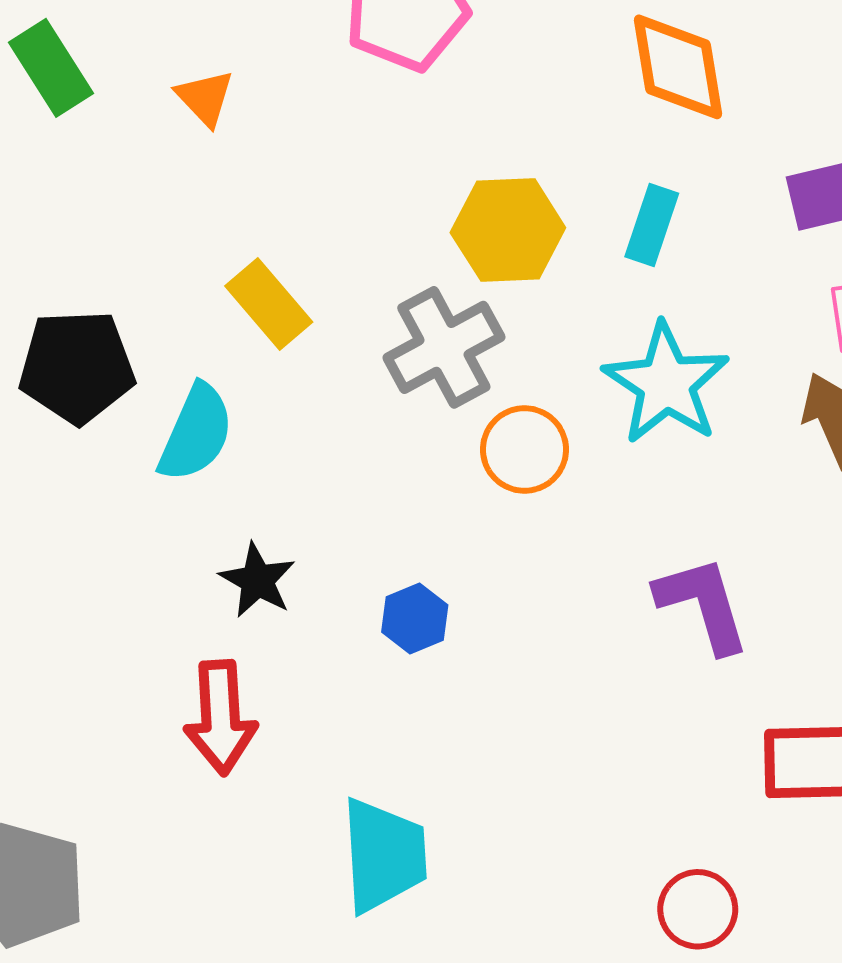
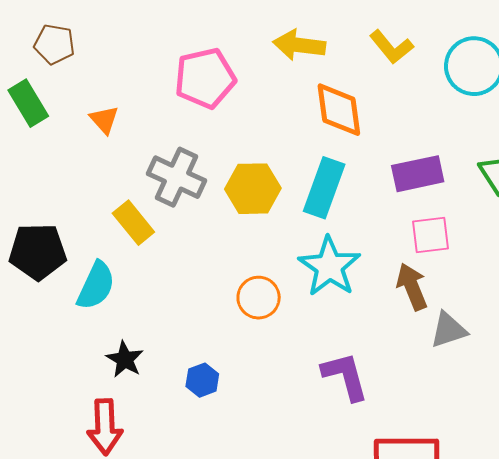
cyan rectangle: (652, 225) -> (324, 188), size x1.5
gray cross: (444, 347) -> (177, 177), moved, turned -38

